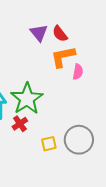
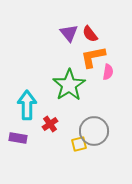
green star: (27, 99) -> (69, 85), moved
gray circle: (79, 140) -> (94, 131), moved

